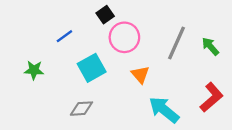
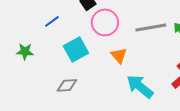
gray line: (176, 43) -> (151, 27), turned 56

